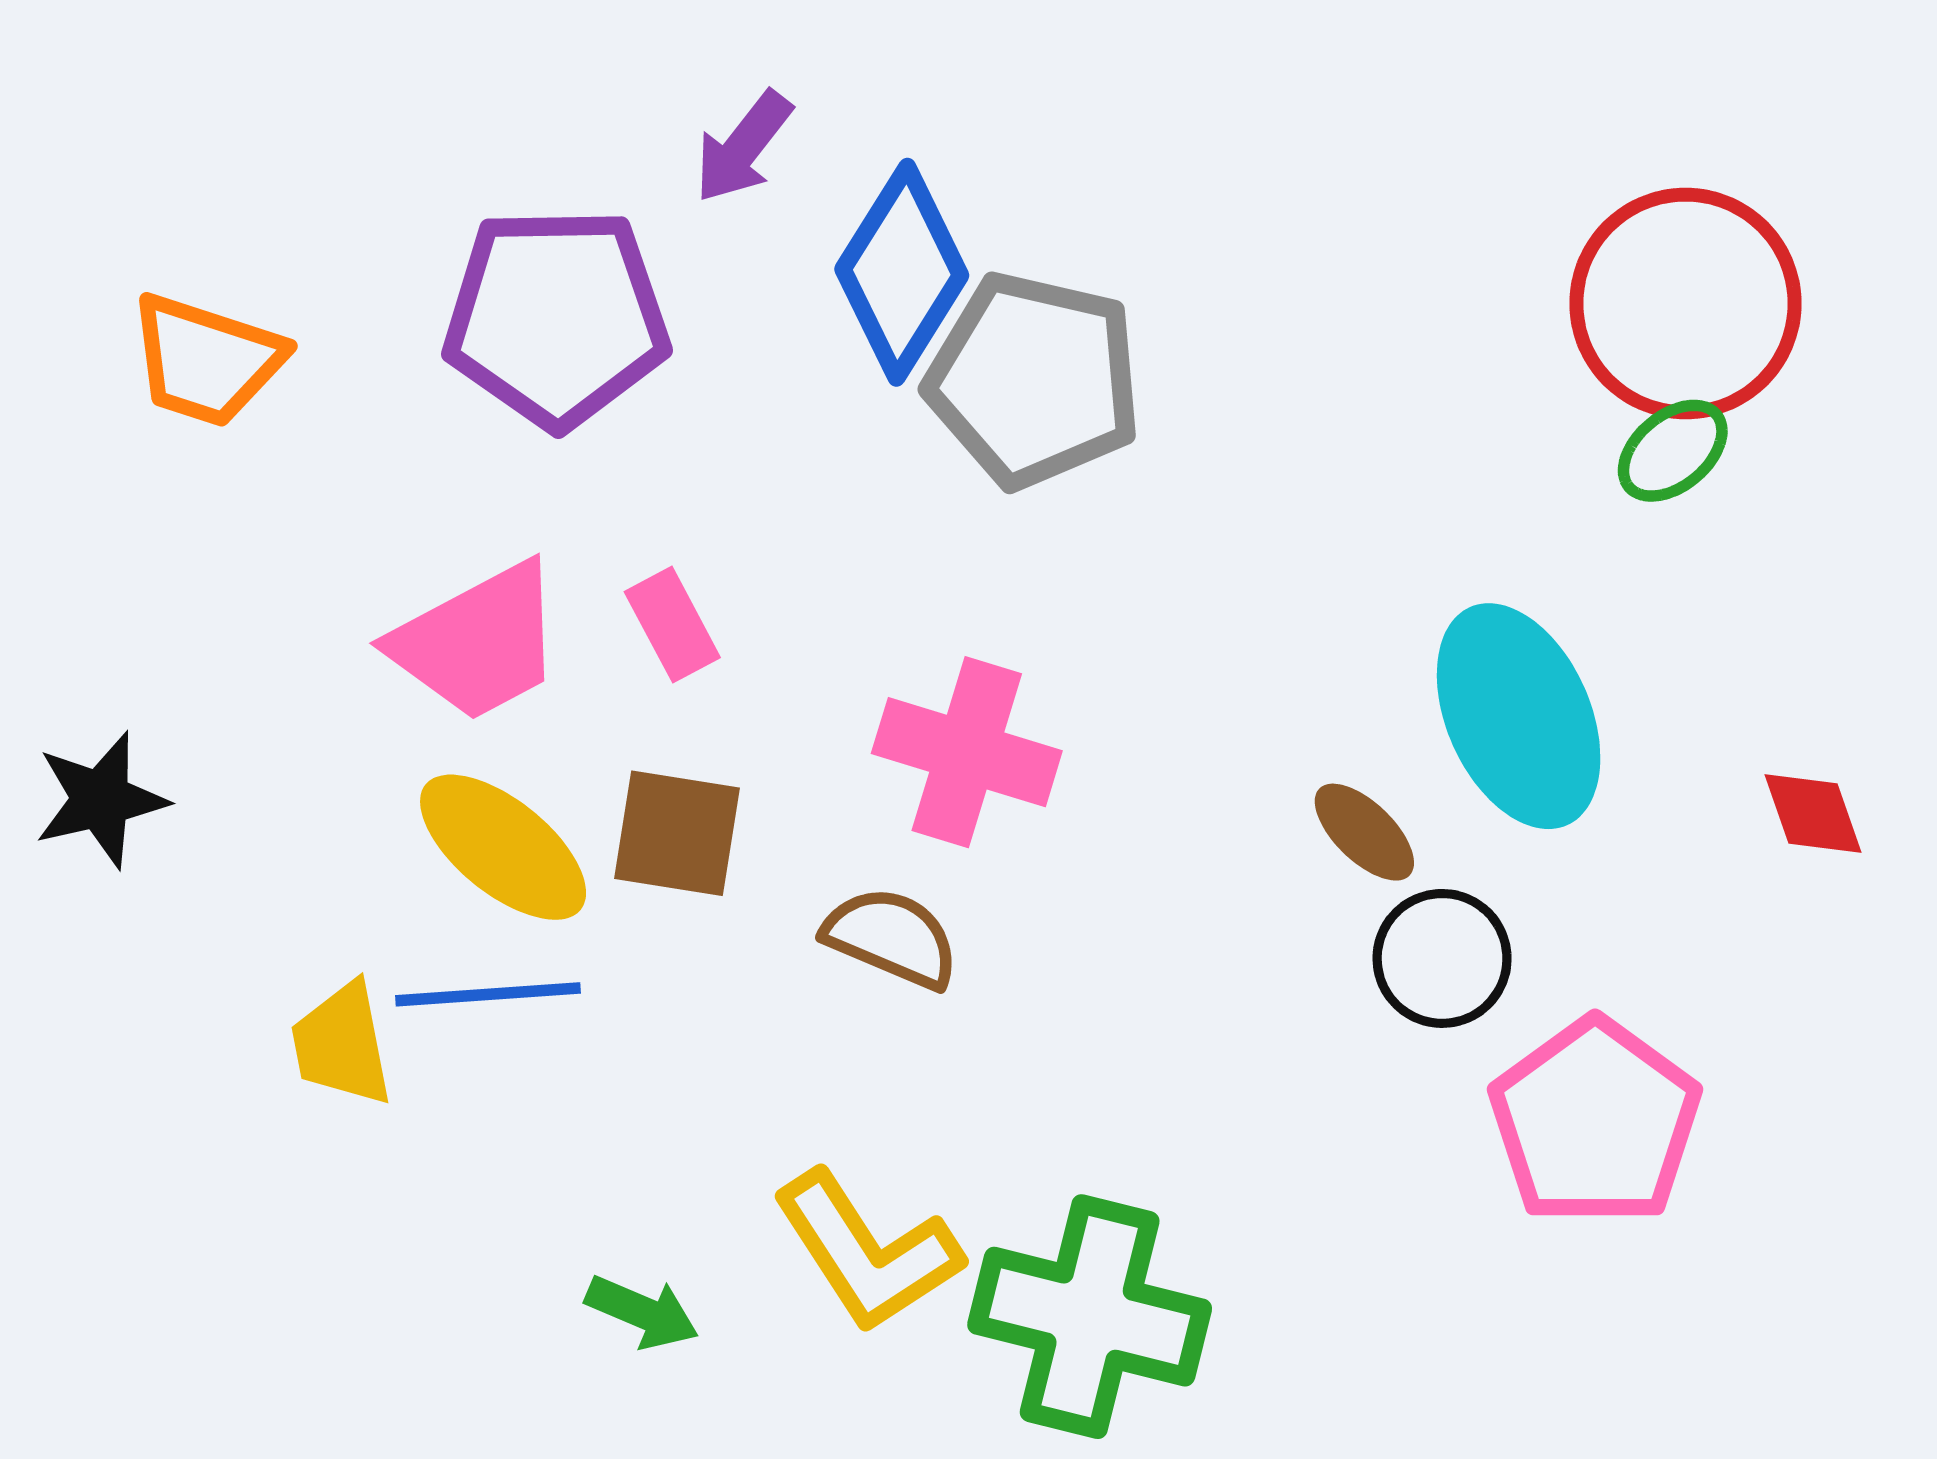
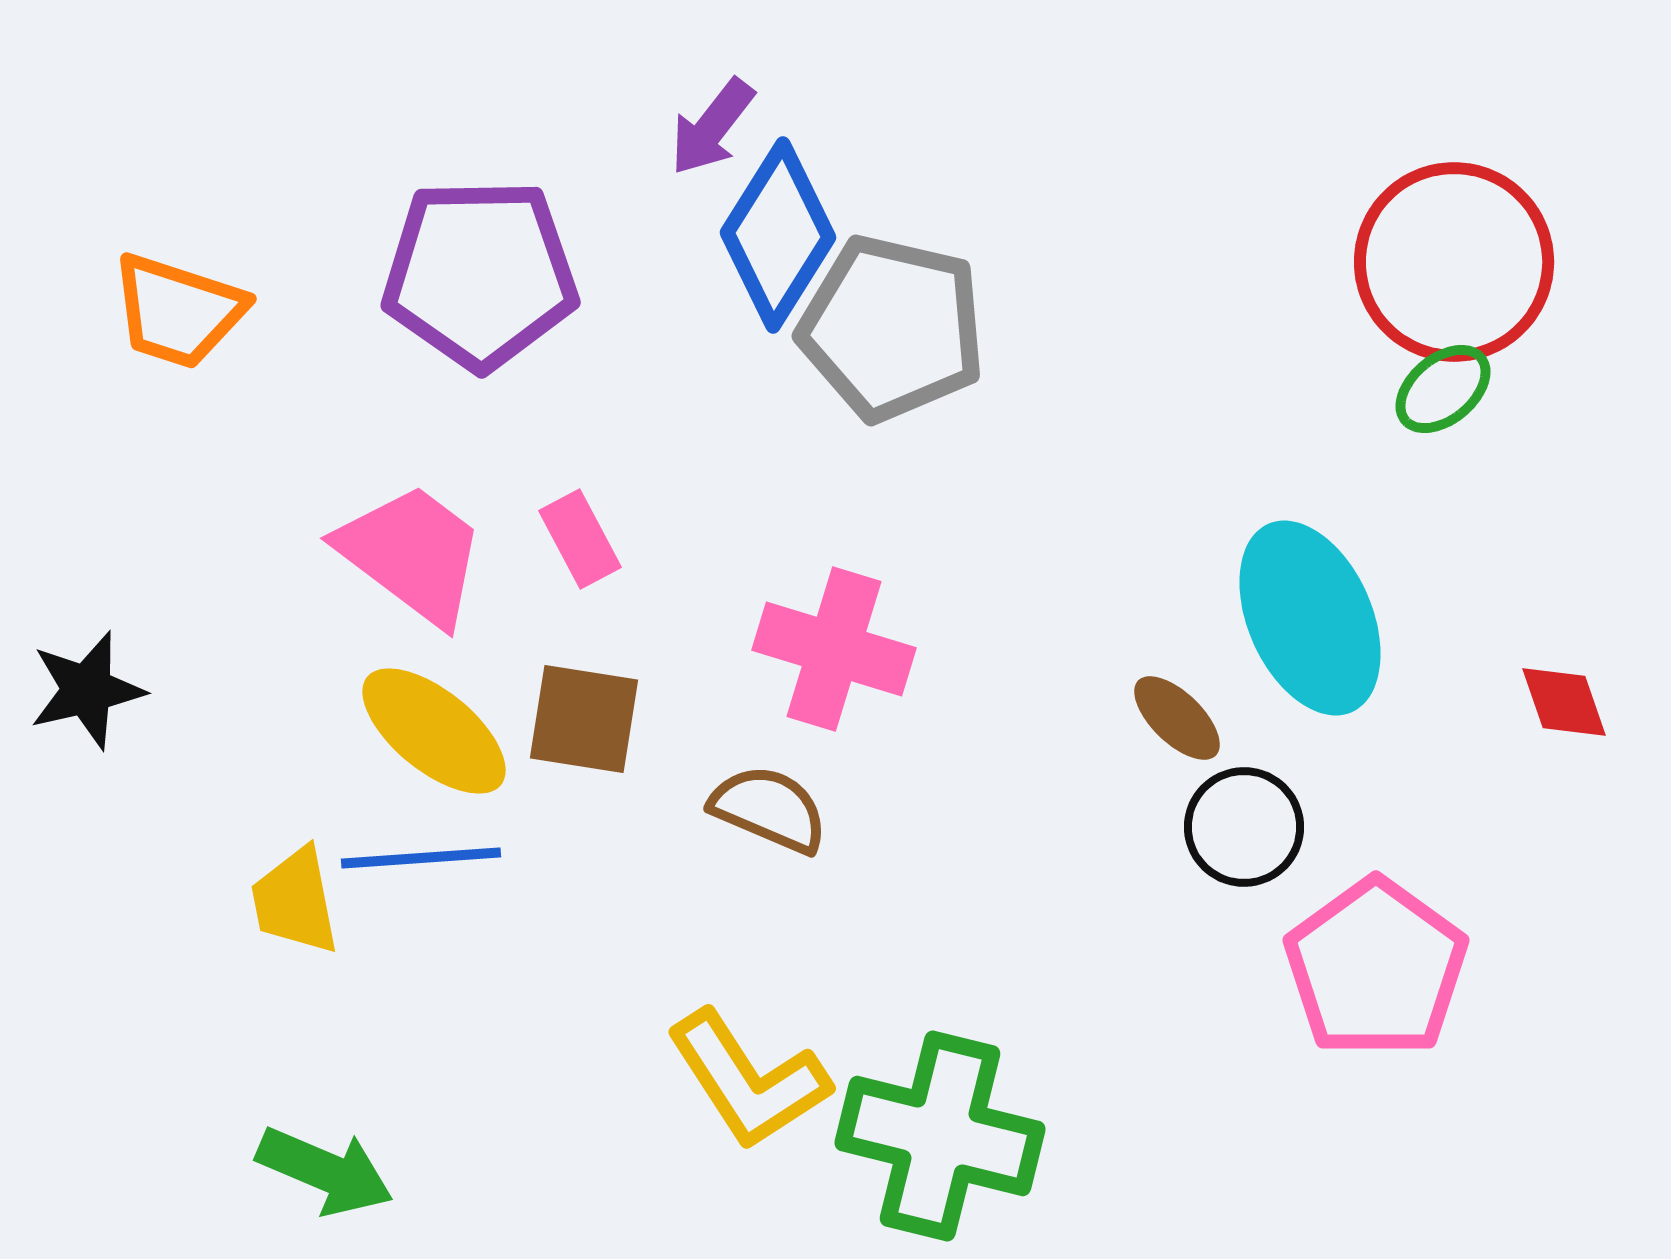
purple arrow: (743, 147) -> (712, 127), moved
pink trapezoid: (478, 642) -> (412, 554), turned -115
green arrow: (642, 1312) -> (325, 1171), moved, size x1.4

